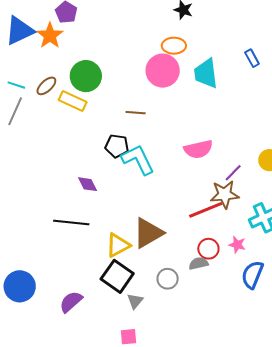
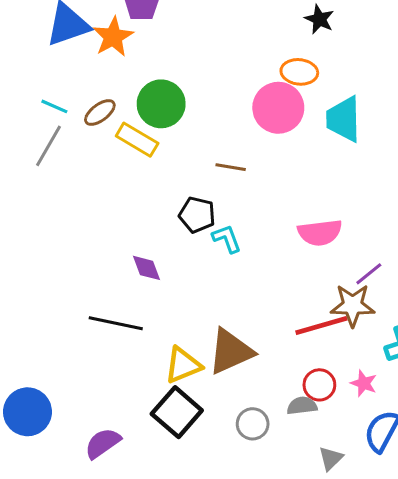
cyan L-shape: (138, 160) -> (227, 239), size x0.6
gray triangle: (135, 301) -> (331, 458), moved

